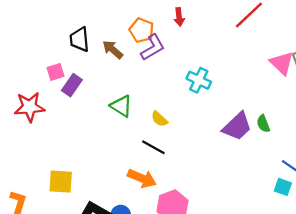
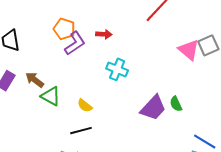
red arrow: (179, 17) -> (104, 34), moved, turned -77
brown arrow: (113, 50) -> (35, 80), moved
black line: (153, 147) -> (81, 131), turned -40

